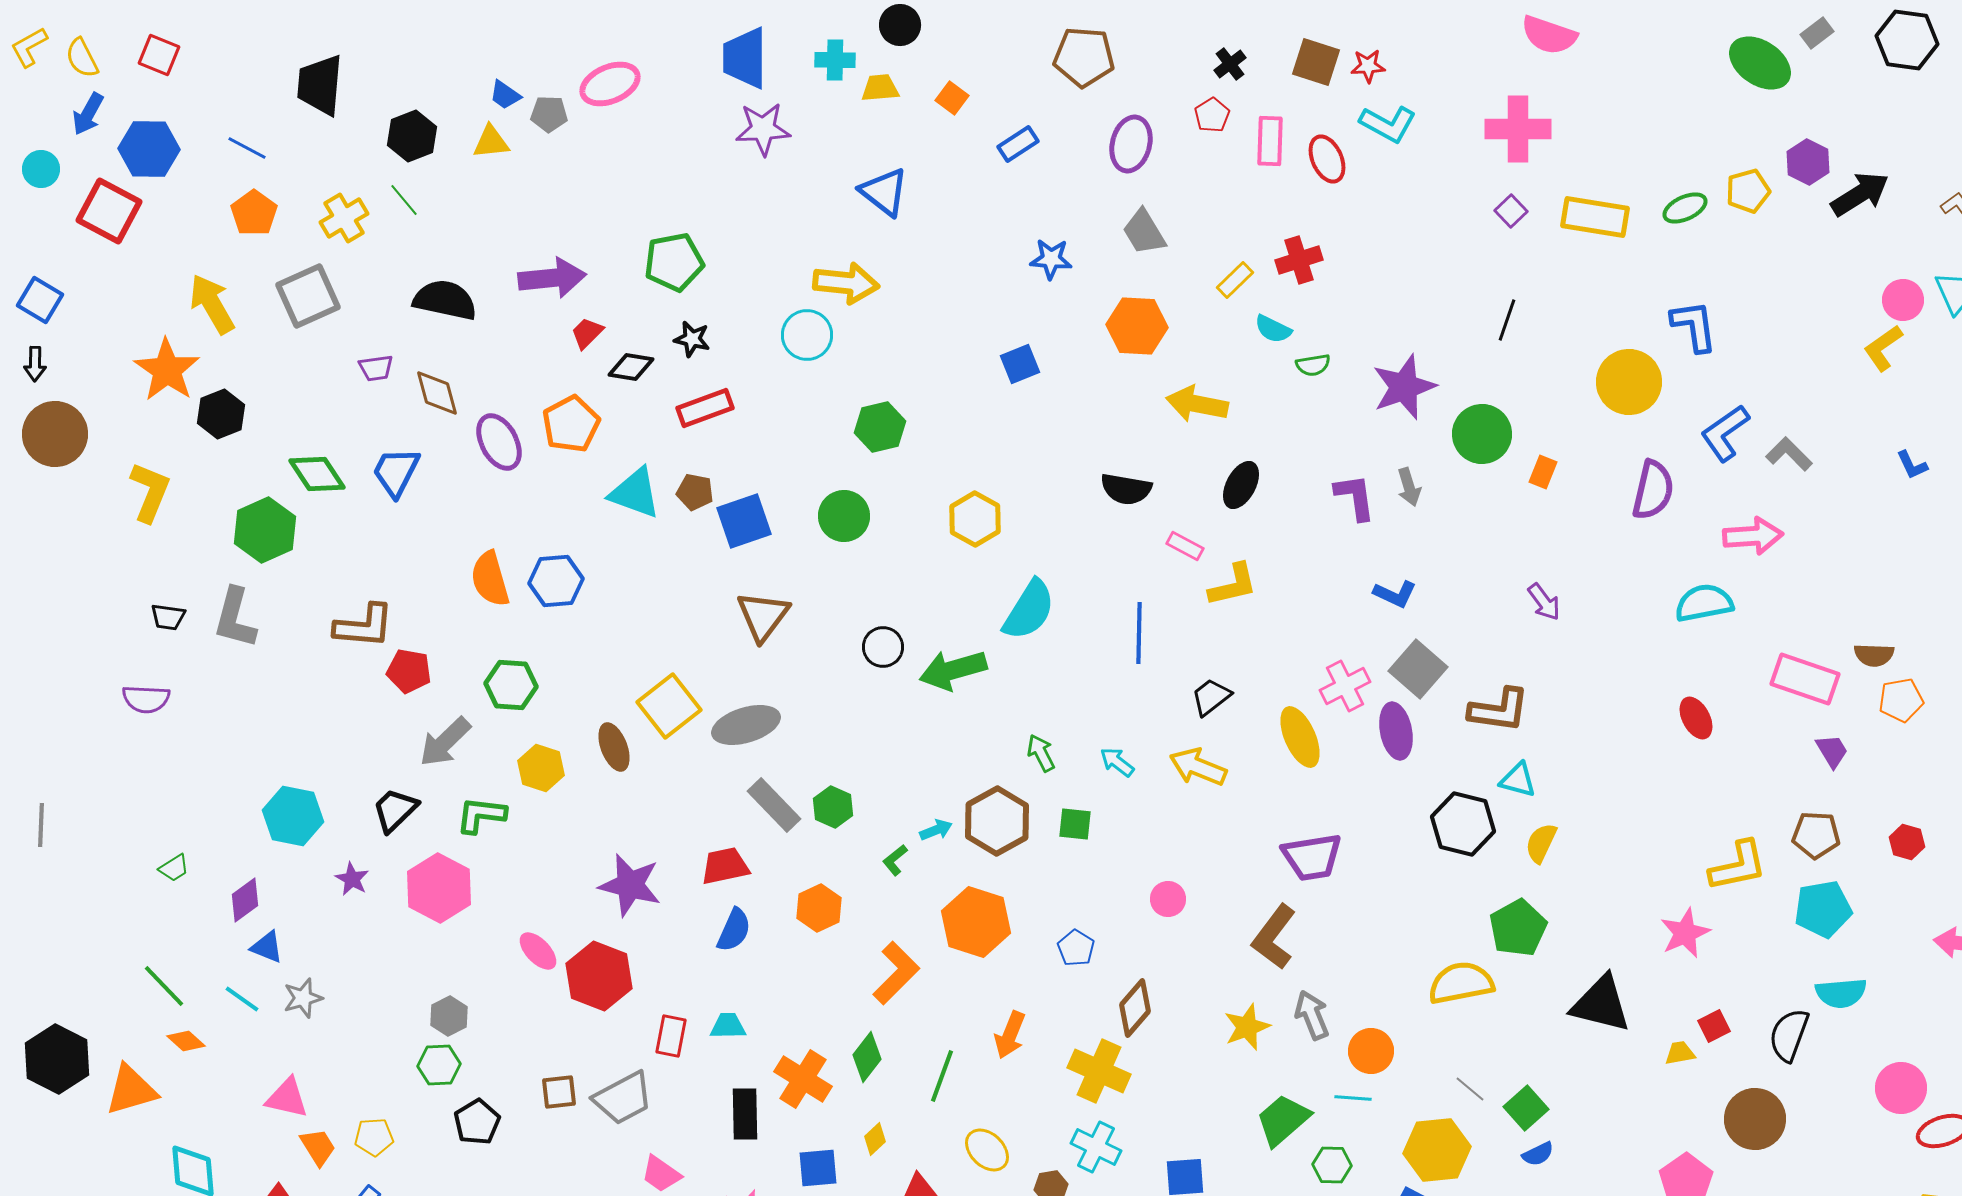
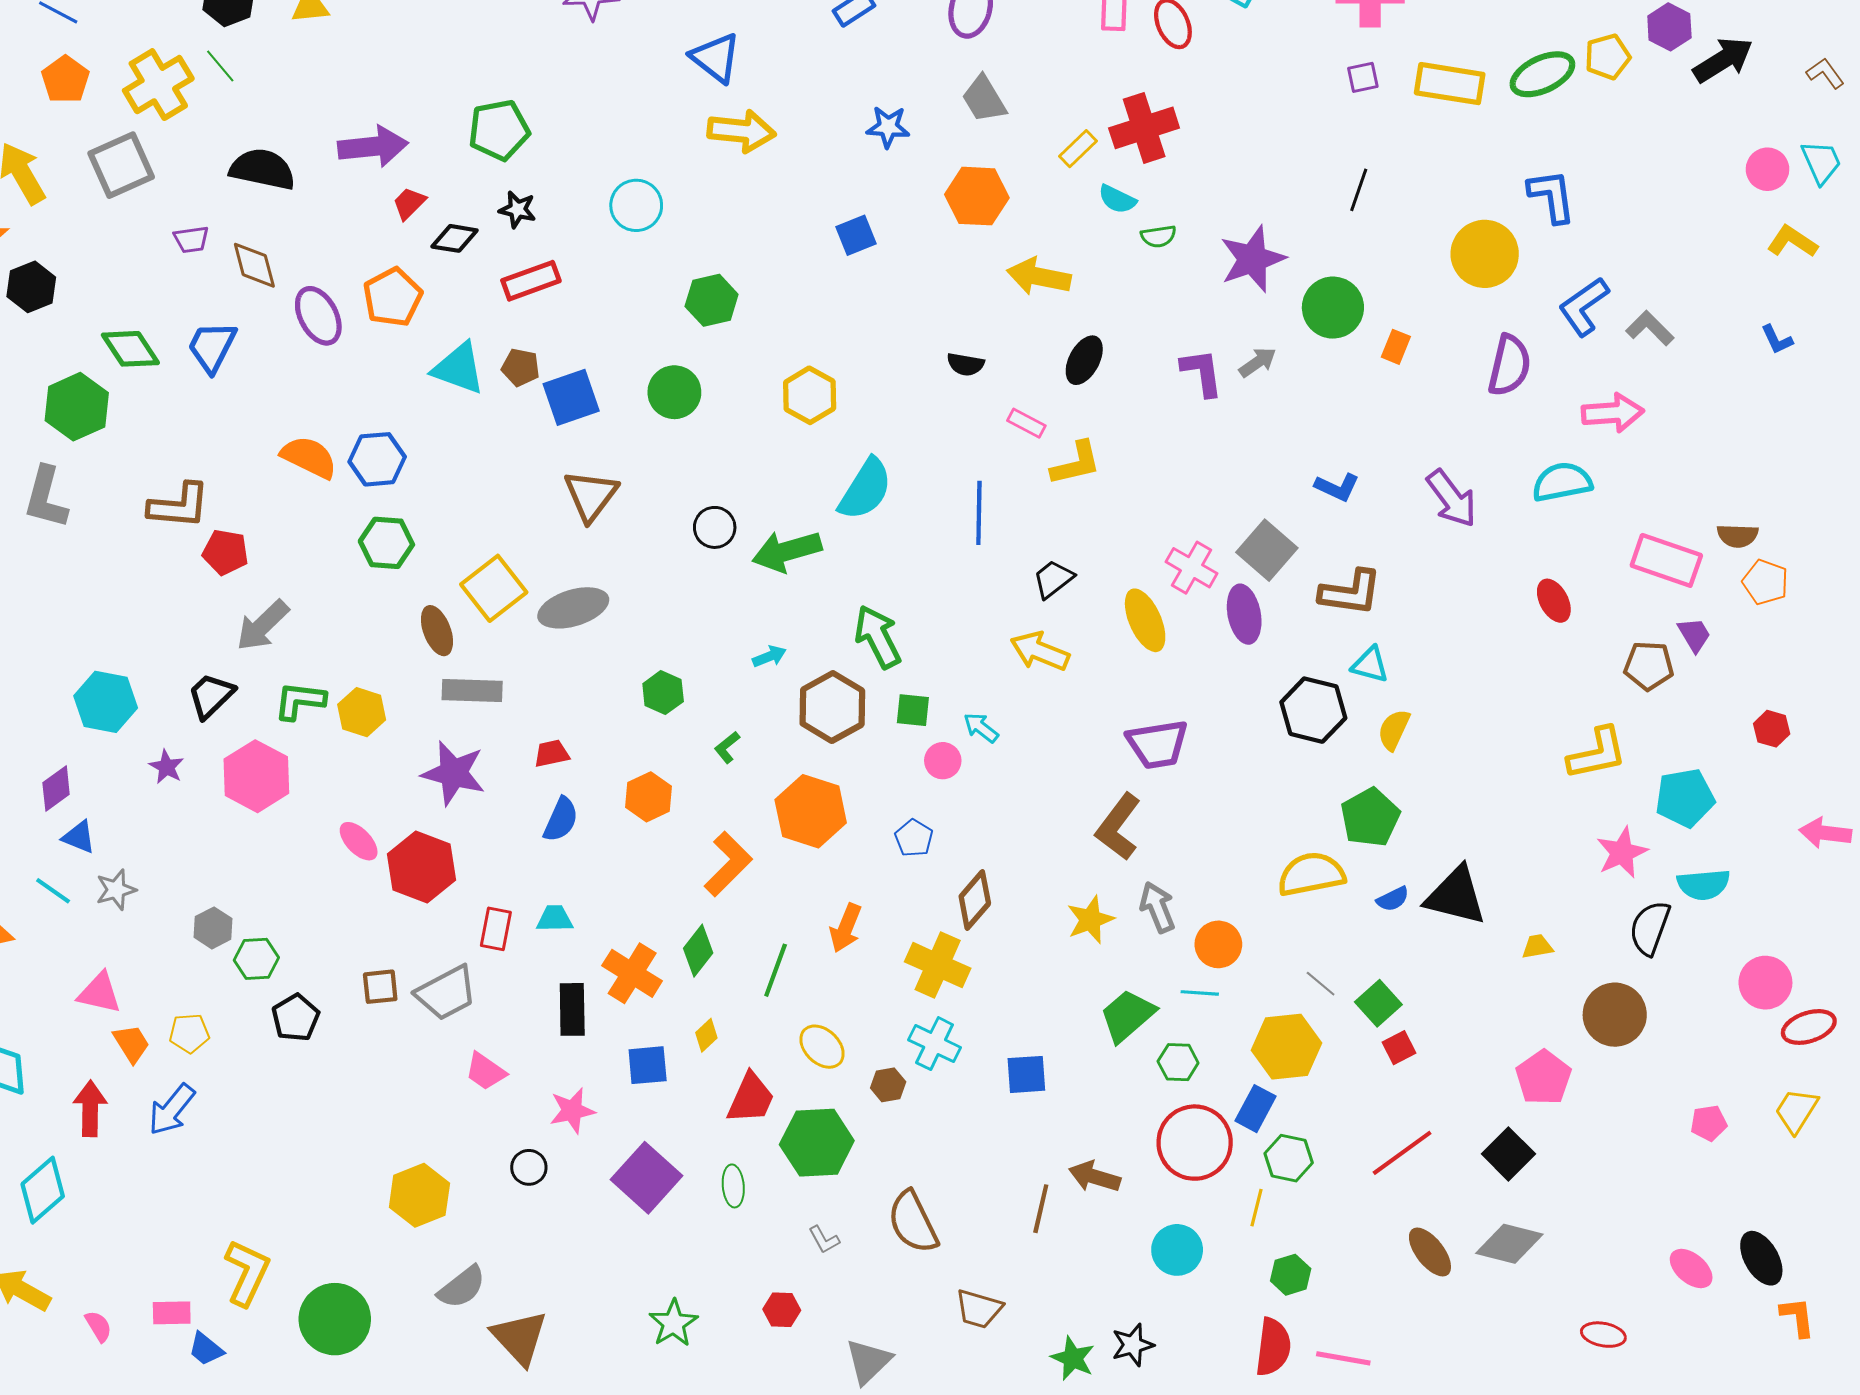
green ellipse: (1685, 208) -> (1542, 74), size x1.4
purple square: (1511, 211) -> (1363, 77), turned 32
yellow cross: (344, 218) -> (158, 85), size x1.4
red cross: (1299, 260) -> (1144, 128), size x1.4
yellow arrow: (846, 283) -> (741, 131), moved
yellow L-shape: (1883, 348) -> (1792, 241), moved, turned 69
gray arrow: (1409, 487) -> (1258, 362), turned -108
black semicircle: (1126, 489) -> (965, 364), size x0.7
orange semicircle: (490, 579) -> (309, 457), turned 132
blue L-shape: (1395, 594) -> (1337, 487), moved
purple arrow: (1544, 602) -> (1452, 499), moved, size x1.5
green hexagon: (511, 685) -> (386, 543), moved
pink cross: (1345, 686) -> (1192, 568), turned -33
orange pentagon: (1901, 700) -> (1765, 582), turned 30
green arrow: (1041, 753) -> (878, 637), size x1.6
cyan arrow: (1117, 762) -> (981, 728), moved
yellow hexagon: (541, 768) -> (362, 712), moved
gray rectangle: (774, 805) -> (472, 690), moved, turned -44
cyan arrow: (936, 830) -> (769, 656), moved
brown pentagon: (1816, 835) -> (1649, 666), moved
red trapezoid: (725, 866) -> (552, 753), size x0.7
pink circle: (1168, 899) -> (943, 761), moved
pink star: (1685, 933) -> (1622, 853), moved
gray hexagon: (449, 1016) -> (213, 928), moved
red square: (1714, 1026) -> (1399, 1048), moved
blue semicircle: (1538, 1154) -> (1393, 899), moved

